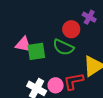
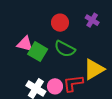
red circle: (71, 29) -> (60, 23), moved
green square: (36, 51) -> (38, 52), turned 36

